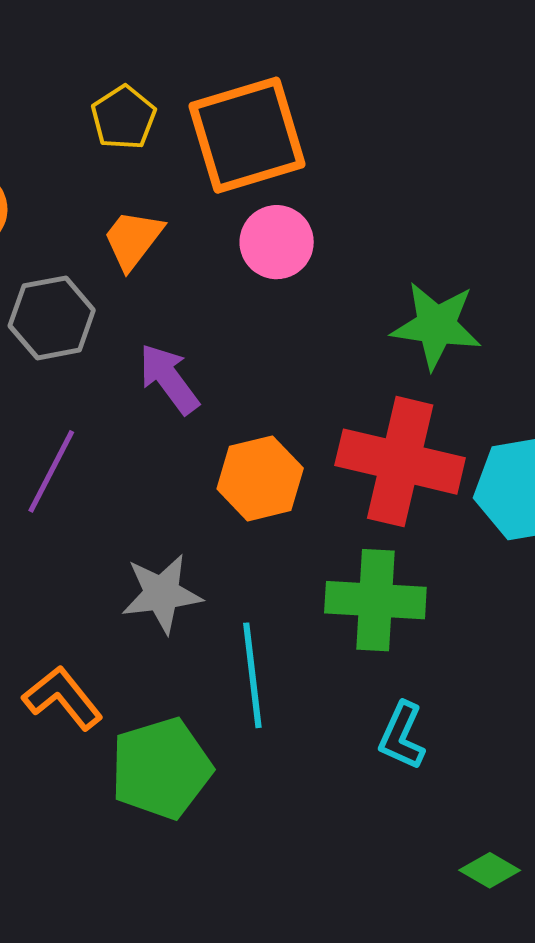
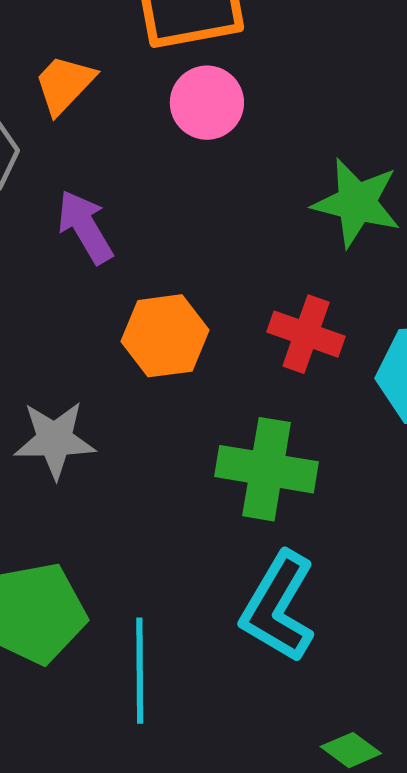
red cross: (400, 462) -> (306, 334), size x0.6
cyan line: (252, 675) -> (140, 671), moved
cyan L-shape: (402, 736) -> (278, 607), size x1.6

